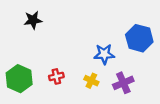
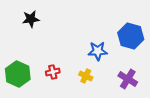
purple cross: (123, 83) -> (128, 79), moved, turned -36

